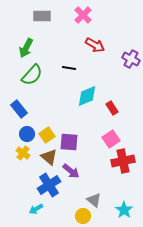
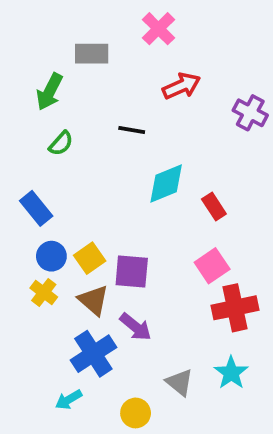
gray rectangle: (42, 16) -> (92, 54), moved
red arrow: (95, 45) -> (181, 86), turned -54
green semicircle: (32, 75) -> (61, 143), size x0.6
cyan star: (124, 210) -> (231, 373), moved
yellow circle: (83, 216) -> (136, 413), moved

